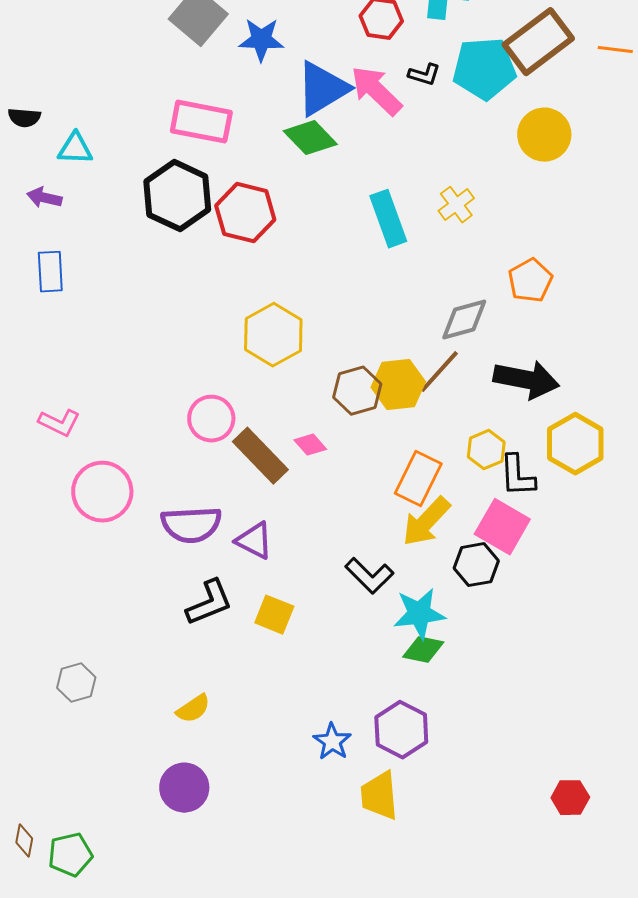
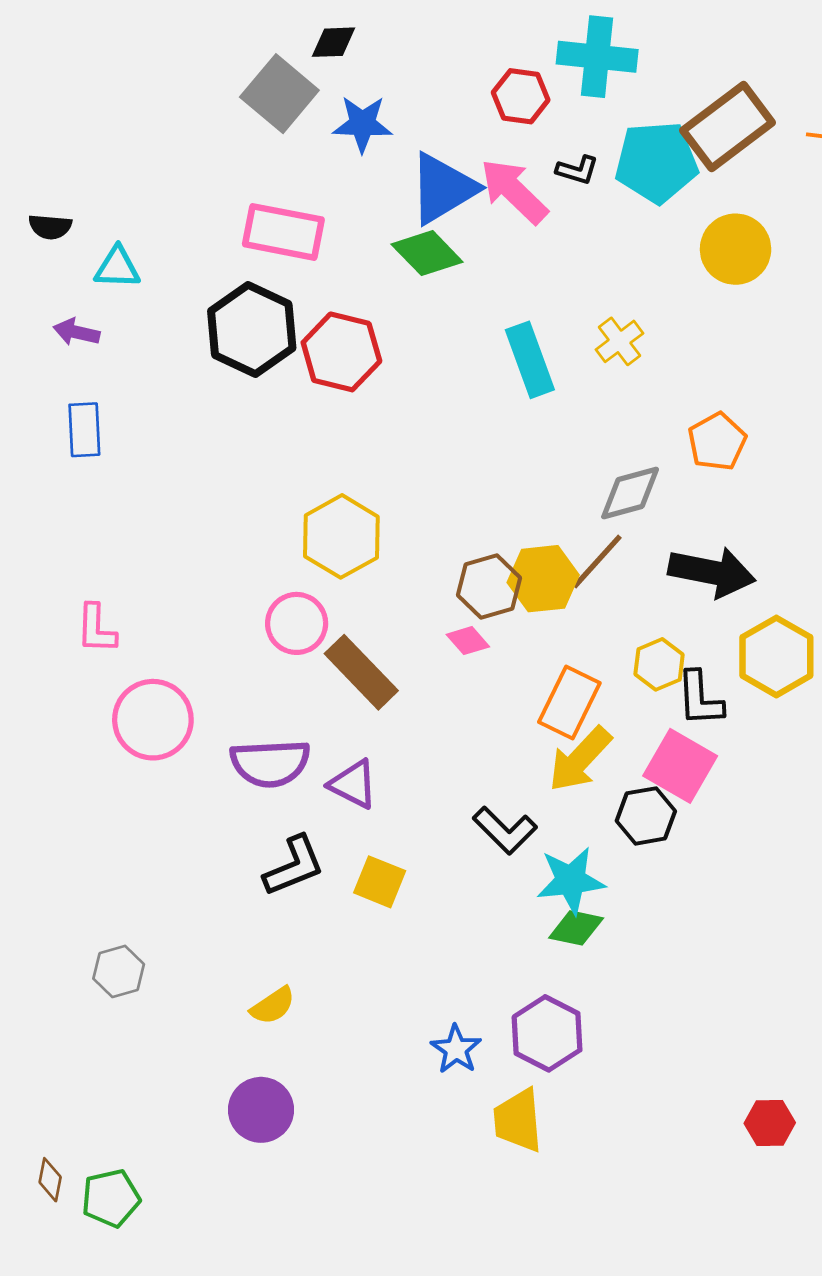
yellow hexagon: (273, 335) -> (341, 536), moved
pink L-shape: (59, 423) -> (96, 629), turned 66
pink diamond: (310, 445) -> (468, 641), moved

